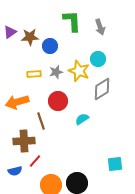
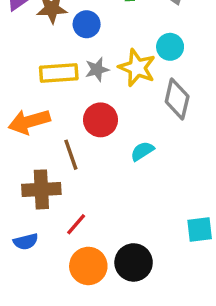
yellow rectangle: (34, 74) -> (59, 73), size x1.5
gray diamond: (102, 89) -> (177, 99), turned -45
red line: (35, 161) -> (76, 224), moved

